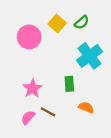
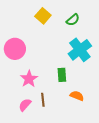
yellow square: (57, 23) -> (43, 16), moved
pink circle: (29, 37) -> (15, 49), moved
brown line: (48, 112) -> (43, 100), turned 56

